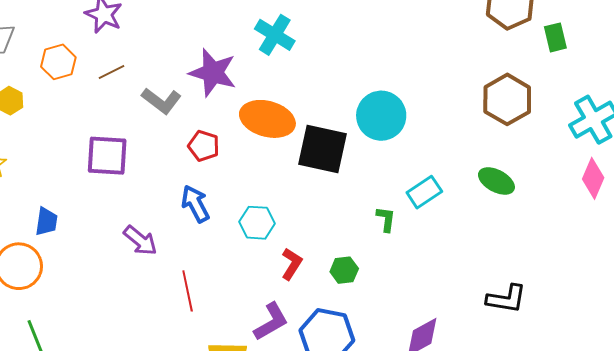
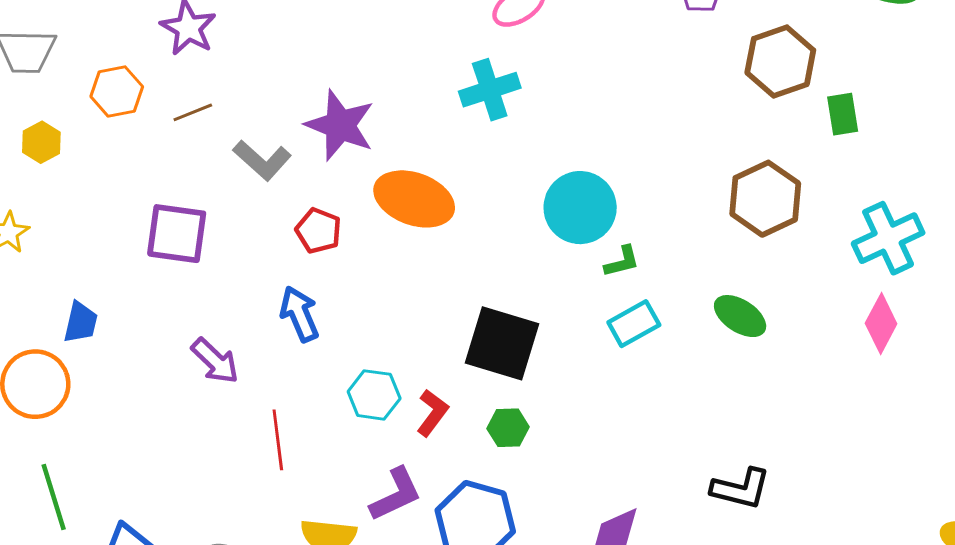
cyan cross: (275, 35) -> (490, 90), moved, turned 36
black square: (323, 149) -> (502, 343), moved
green L-shape: (386, 219) -> (622, 262), moved, turned 64
cyan hexagon: (257, 223) -> (374, 395), moved

